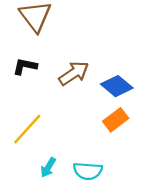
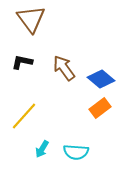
brown arrow: (74, 73) -> (64, 68), turned -92

